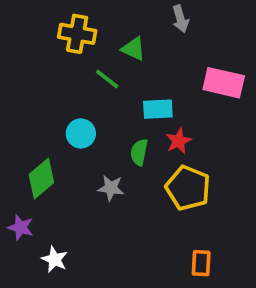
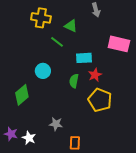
gray star: (111, 188) -> (56, 124), moved
purple star: (21, 227) -> (11, 134), moved
orange rectangle: (201, 263) -> (75, 143), moved

